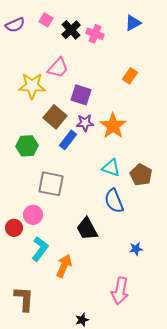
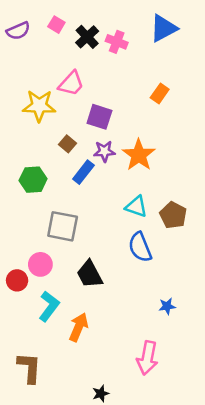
blue triangle: (133, 23) -> (163, 28), size x1.4
brown square: (55, 117) -> (67, 144), size x0.6
black trapezoid: (87, 229) -> (90, 274), moved

